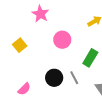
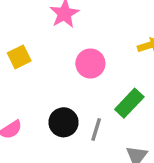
gray line: (74, 78) -> (96, 129), turned 32

